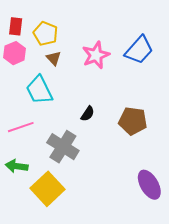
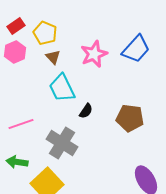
red rectangle: (16, 26) -> (16, 26), turned 48
cyan trapezoid: (39, 90) -> (62, 88), moved

